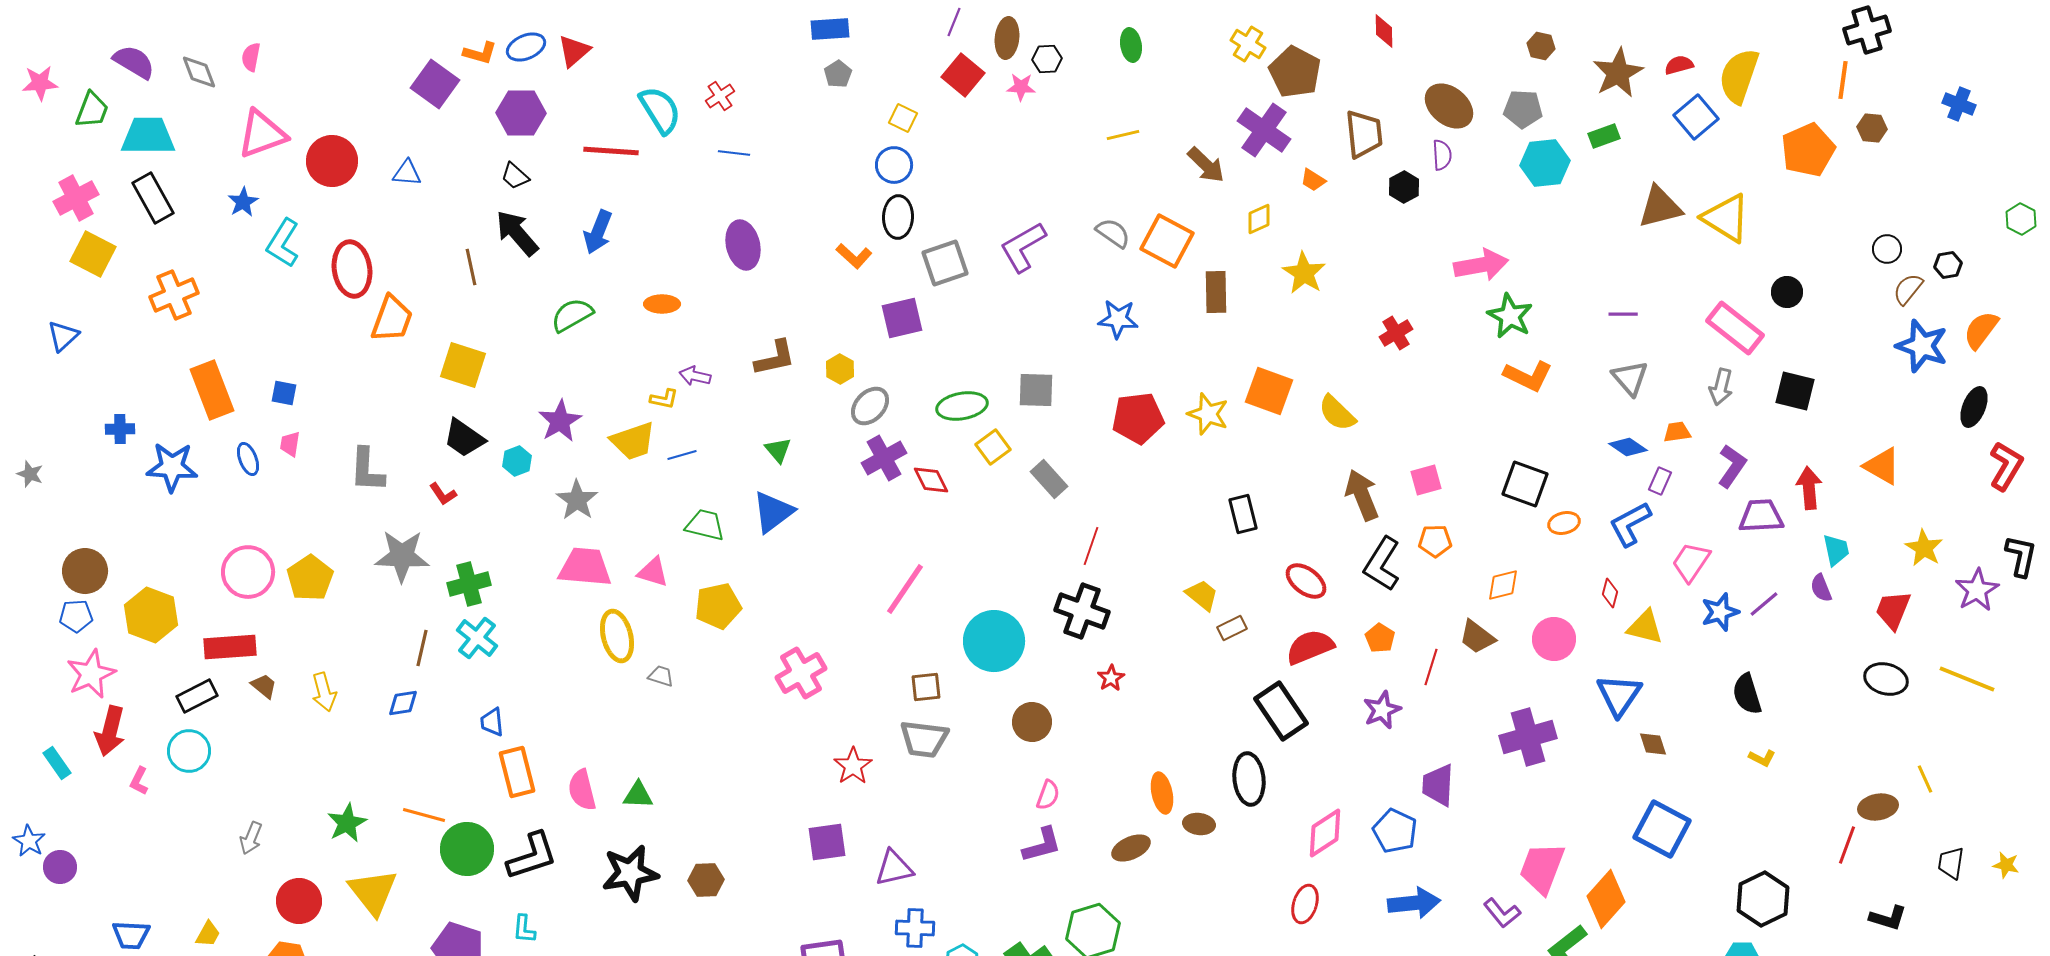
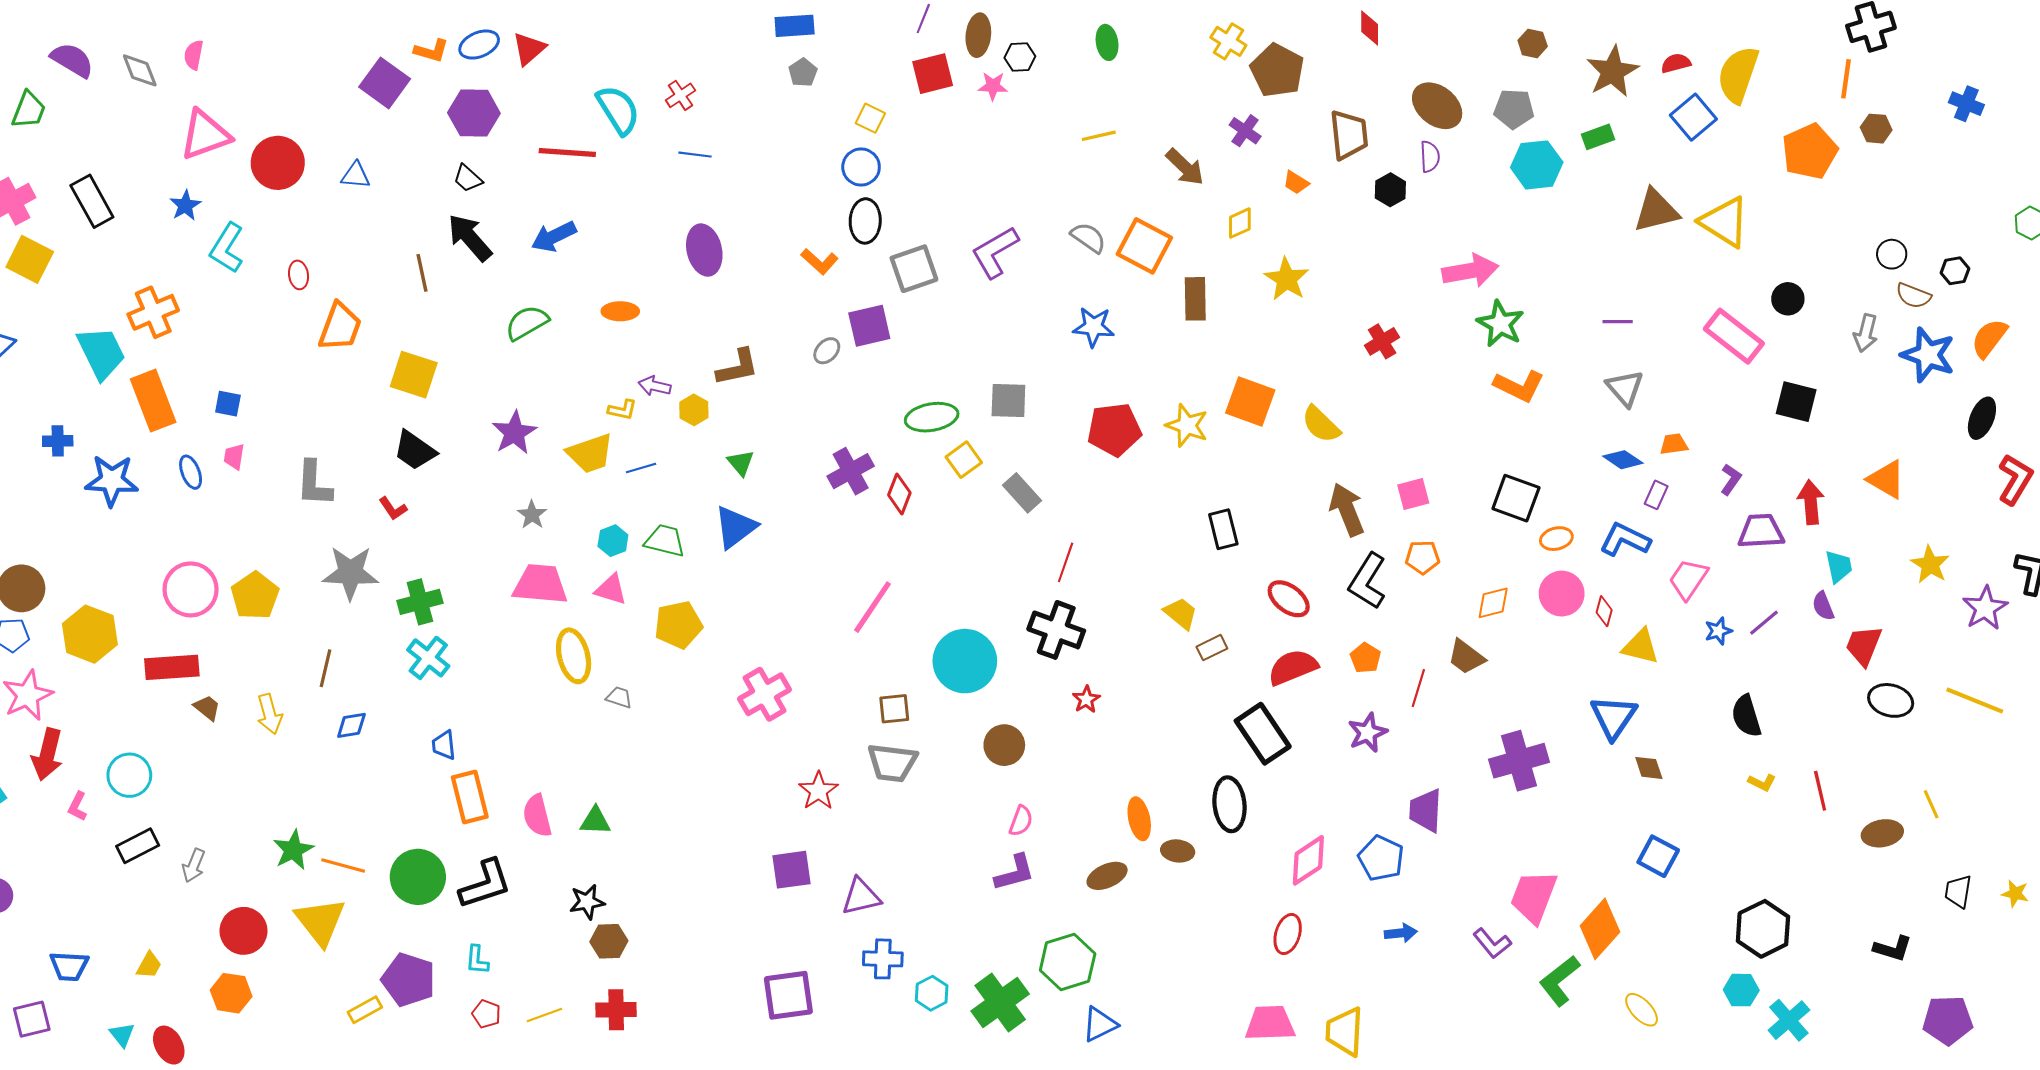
red square: (963, 75) -> (933, 74), turned 36
purple cross: (1264, 130) -> (1245, 131), size x0.6
cyan trapezoid: (148, 136) -> (101, 353), moved, turned 64
blue arrow: (598, 232) -> (554, 237), turned 42
red ellipse: (352, 269) -> (299, 275), size x0.5
brown semicircle: (1908, 289) -> (1913, 296), turned -108
orange cross: (174, 295) -> (153, 312), moved
yellow hexagon: (840, 369) -> (694, 410), moved
gray arrow: (1721, 387) -> (1866, 333), moved
gray ellipse: (870, 406) -> (827, 351), moved, size x0.7
cyan hexagon: (517, 461) -> (613, 541), moved
purple L-shape: (1732, 466) -> (1731, 479), size x0.7
red diamond: (931, 480) -> (899, 494), turned 48
gray star: (577, 500) -> (532, 515), size x0.7
blue L-shape: (1630, 524) -> (1625, 540), turned 54
red trapezoid: (1893, 610) -> (1864, 645), moved
blue star: (1720, 612) -> (1718, 631), size x0.7
pink circle: (1554, 639) -> (1562, 594), moved
brown line: (422, 648) -> (325, 668), moved
black rectangle: (197, 696) -> (138, 846), moved
orange line: (424, 815) -> (343, 865), moved
blue square: (1662, 829) -> (1658, 856), size x0.7
red line: (1847, 845) -> (1820, 791), moved, turned -33
black star: (630, 873) -> (587, 902), size x0.6
brown hexagon: (706, 880) -> (609, 941), moved
blue arrow: (1414, 903) -> (1401, 933), size x0.6

